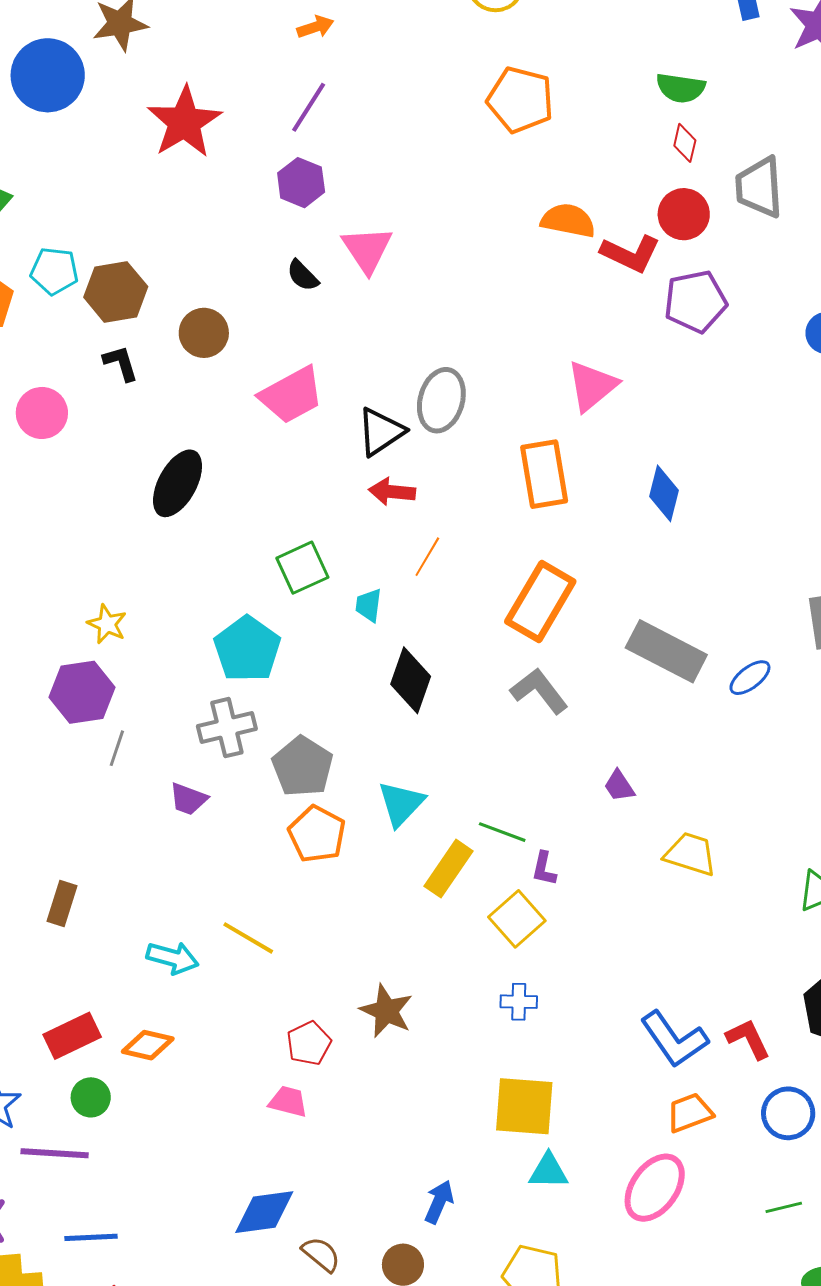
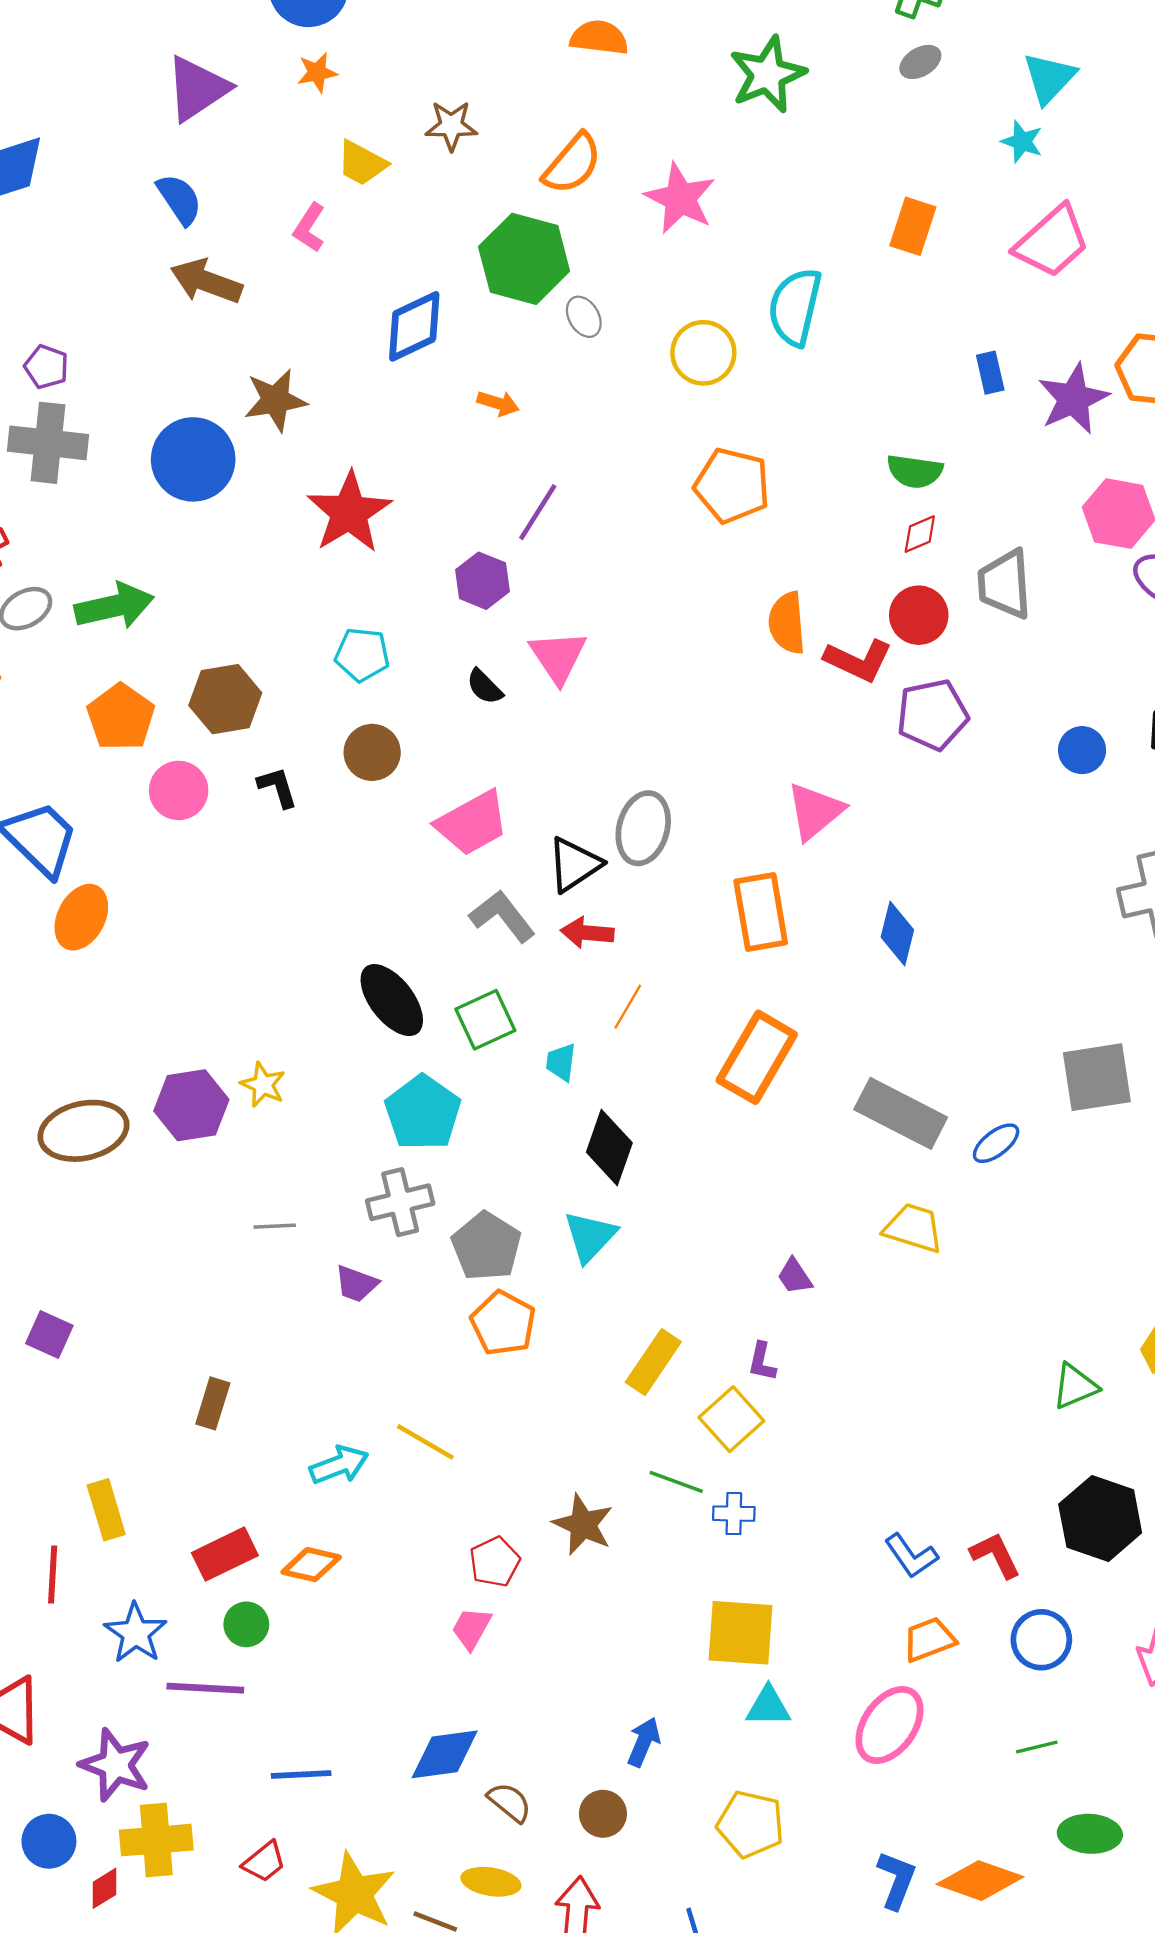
orange arrow: (315, 27) -> (498, 403), turned 36
purple line: (309, 107) -> (538, 512), moved
red diamond: (685, 143) -> (920, 534), turned 54
orange semicircle: (568, 221) -> (787, 623), turned -106
cyan pentagon: (54, 271) -> (362, 655), moved
brown hexagon: (116, 292) -> (225, 699), moved
pink circle: (42, 413) -> (179, 790), moved
black ellipse: (178, 483) -> (392, 1000), moved, turned -66
gray L-shape: (539, 691) -> (502, 916), moved
purple hexagon: (82, 692) -> (191, 1105), moved
gray line: (117, 748) -> (275, 1226), turned 69
purple trapezoid: (619, 786) -> (795, 1276), moved
cyan triangle: (401, 804) -> (590, 1236), moved
green line: (502, 832) -> (676, 1482), moved
yellow trapezoid: (691, 854) -> (914, 1228), moved
cyan arrow: (173, 958) -> (339, 1465), turned -36
blue L-shape: (674, 1039) -> (911, 1556), size x0.7
pink trapezoid: (288, 1102) -> (471, 1628), turned -75
blue line: (91, 1237) -> (301, 1775), moved

